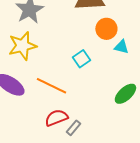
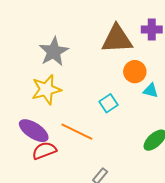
red semicircle: (56, 118) -> (44, 151), moved

